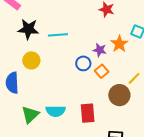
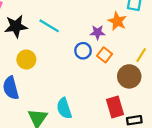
cyan line: (58, 35) -> (49, 26), turned 48
cyan semicircle: (56, 111) -> (64, 108), turned 84
red rectangle: (88, 113) -> (115, 107), moved

